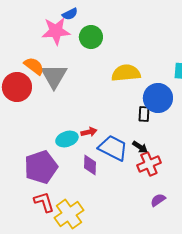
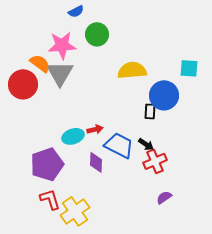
pink star: (56, 31) -> (62, 45), moved

